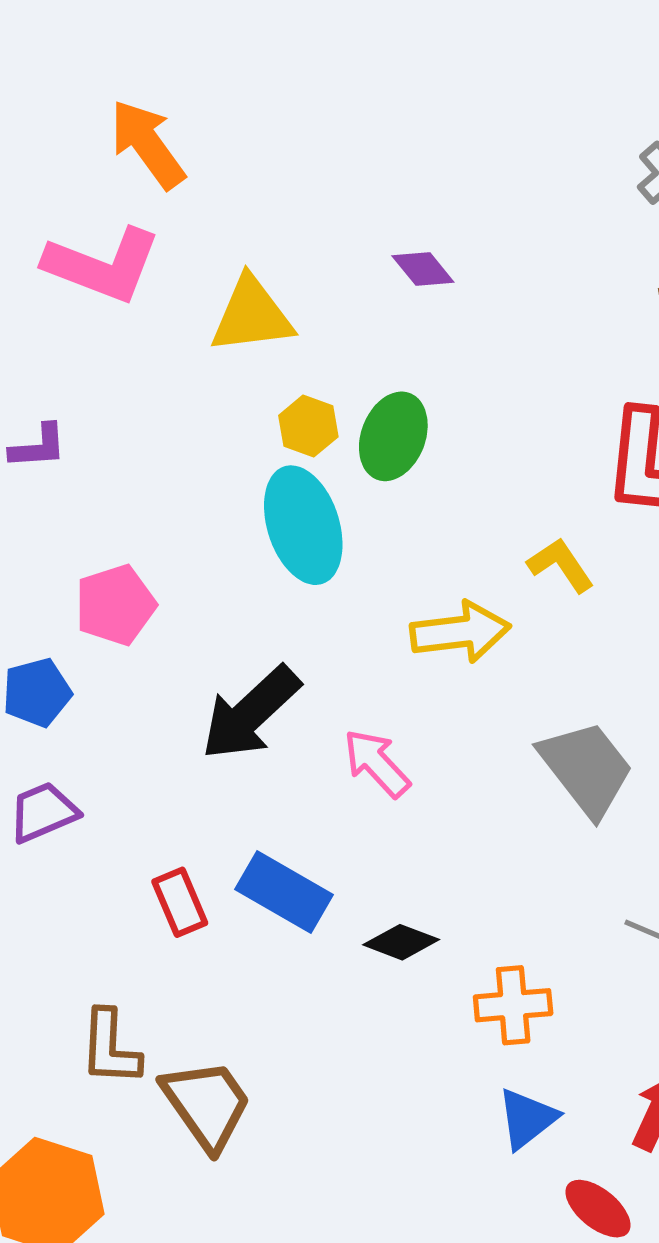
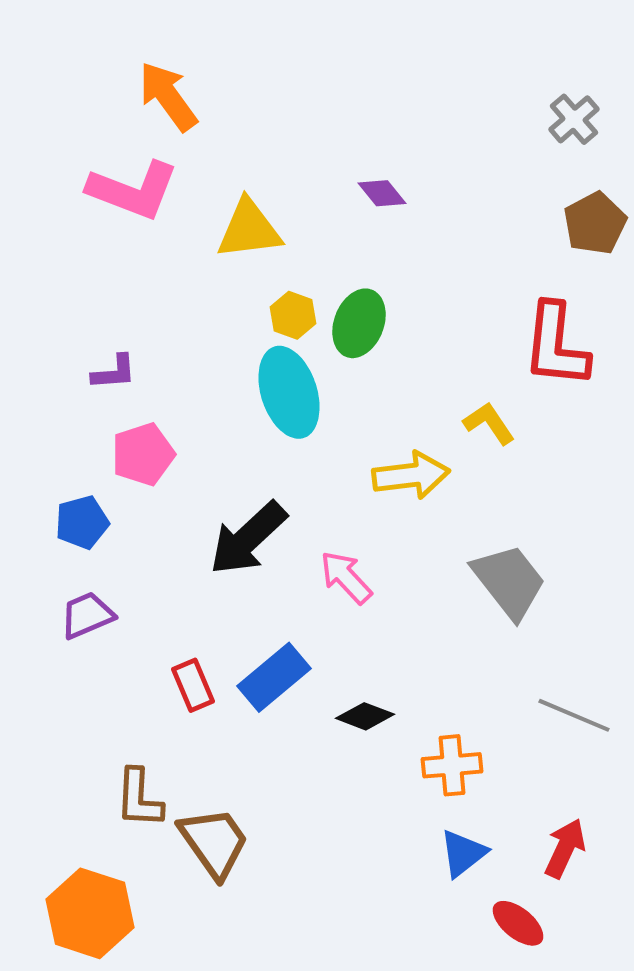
purple L-shape: (38, 447) -> (114, 372), moved
blue rectangle: (284, 892) -> (274, 677), turned -70

